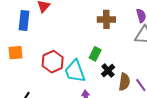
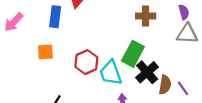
green rectangle: (95, 54) -> (133, 54), size x1.6
black cross: (108, 71) -> (147, 72), size x1.5

